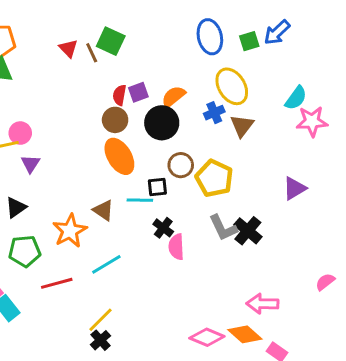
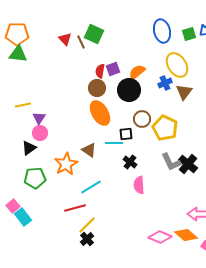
pink circle: (20, 133) -> (40, 133), moved
pink semicircle: (176, 247) -> (139, 185), moved
red line: (57, 283) -> (75, 208), moved

